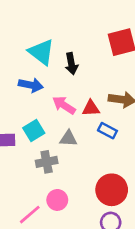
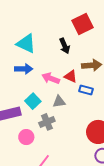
black arrow: (71, 64) -> (65, 46), moved
red triangle: (91, 108) -> (71, 76), turned 40
pink circle: (57, 200) -> (26, 137), moved

